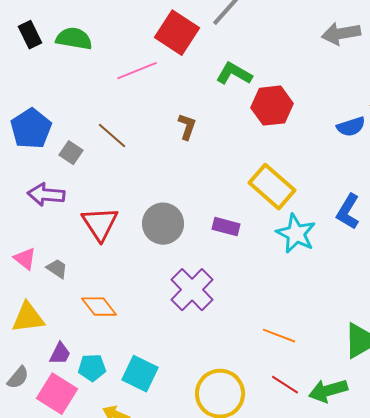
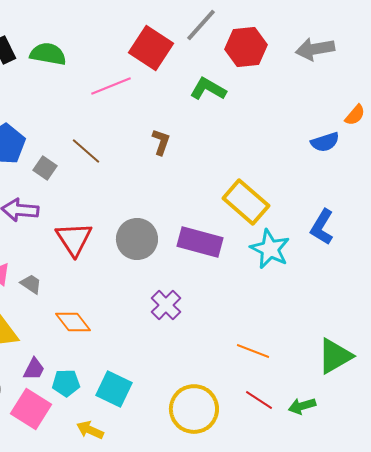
red hexagon: (272, 106) -> (246, 47), moved
purple rectangle: (226, 227) -> (200, 242), size x1.6
purple cross: (192, 290) -> (166, 305), size x0.7
green arrow: (328, 391) -> (302, 406), size x0.7

